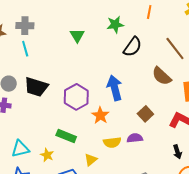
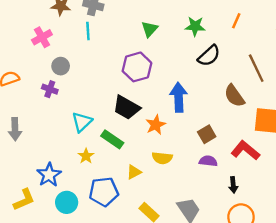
black trapezoid: (36, 87) -> (126, 107), moved
purple hexagon: (76, 97) -> (137, 67), moved
purple semicircle: (135, 138) -> (208, 161), moved
cyan triangle: (20, 149) -> (82, 122), moved, turned -42

